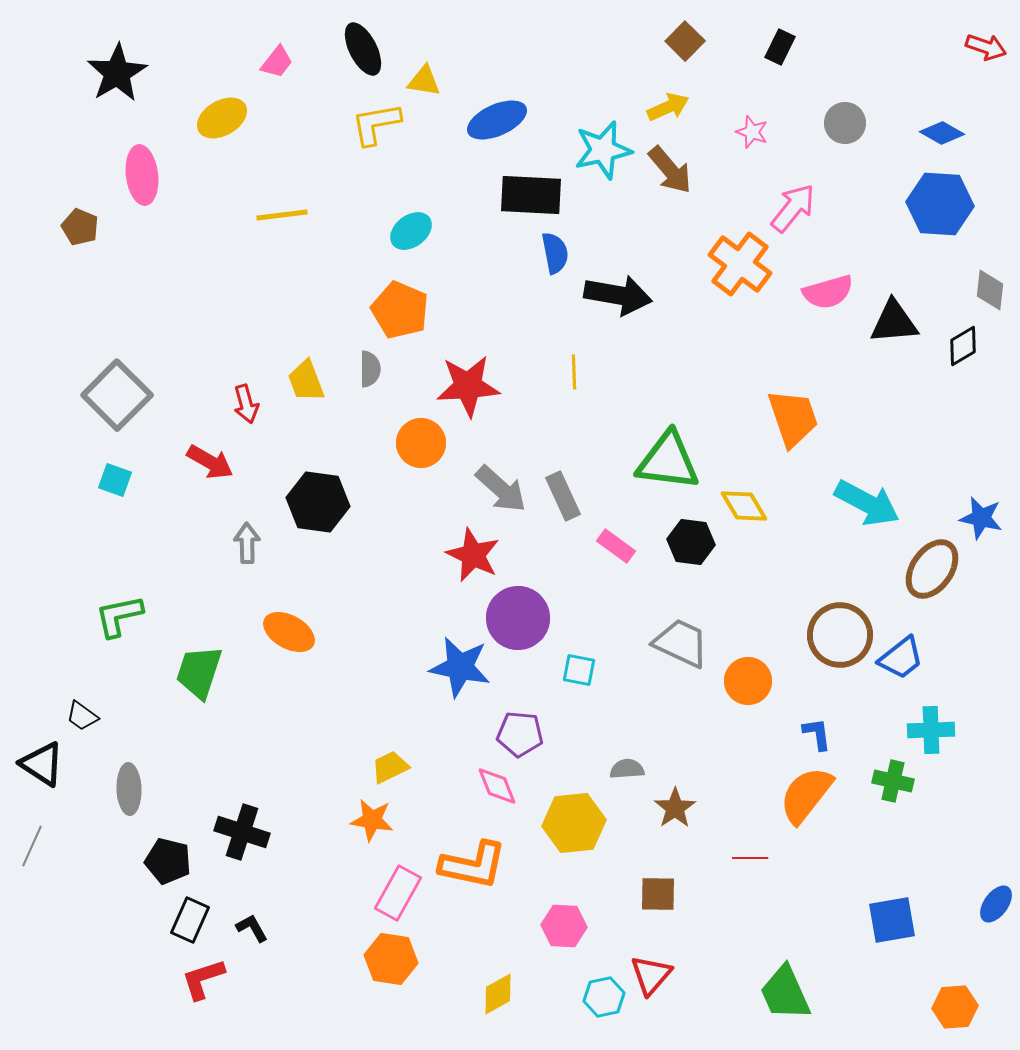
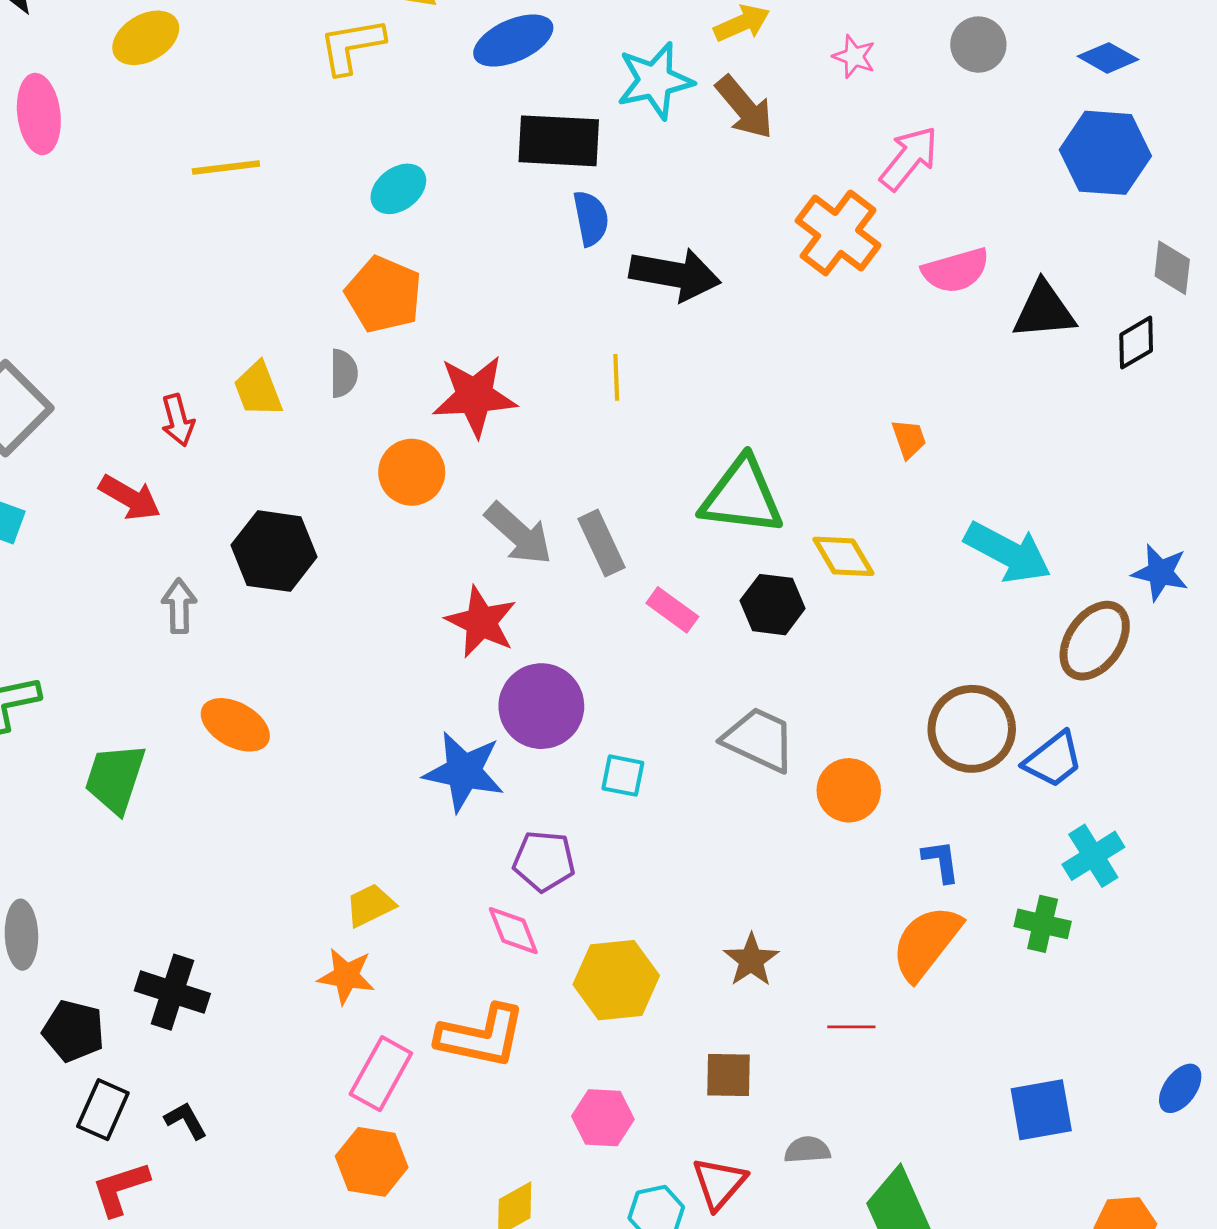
orange trapezoid: (793, 418) -> (909, 439), size x0.5
cyan cross: (931, 730) -> (1093, 856), turned -30
gray semicircle: (627, 769) -> (807, 1150), moved

